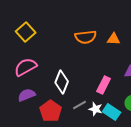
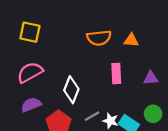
yellow square: (26, 32) -> (30, 32), turned -36
pink rectangle: (104, 85) -> (116, 74), moved, turned -30

